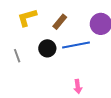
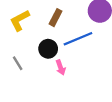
pink arrow: (78, 87) -> (61, 67), moved

